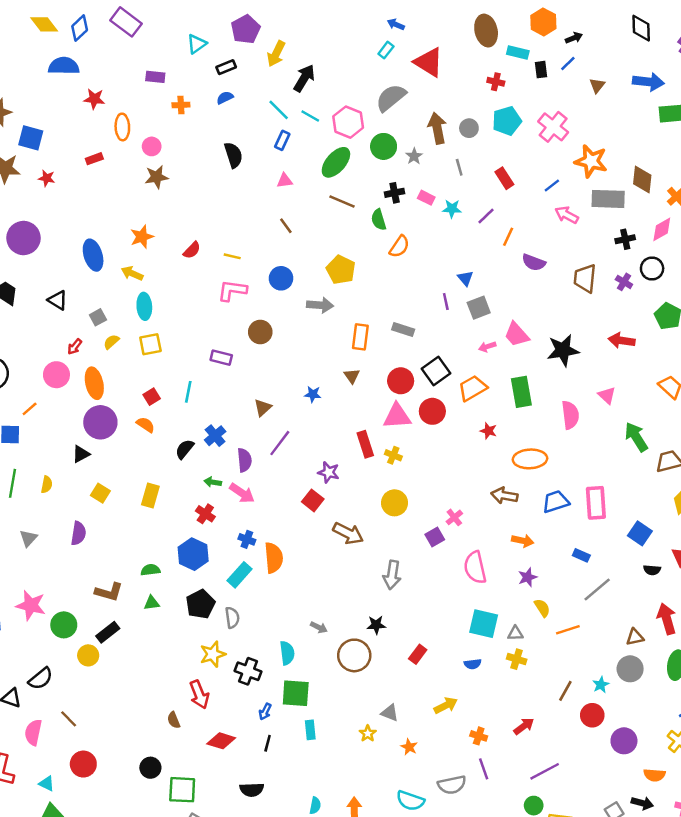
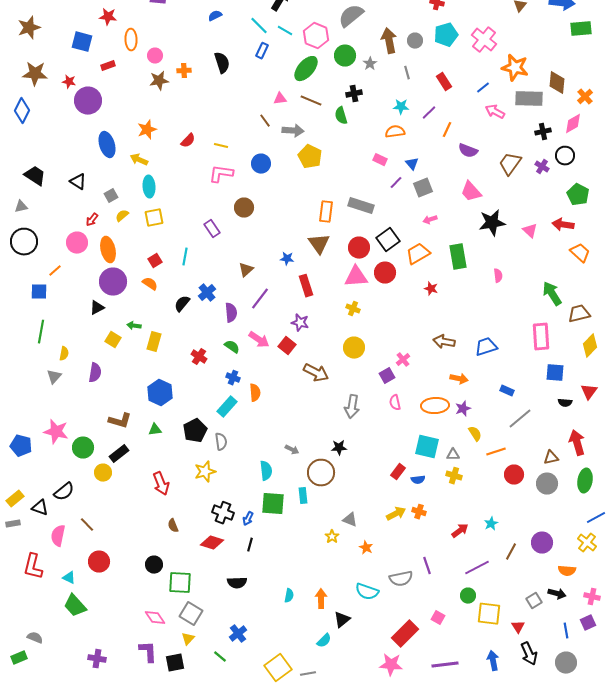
orange cross: (181, 105) -> (184, 71), moved
blue square: (31, 138) -> (82, 42), moved
pink triangle: (285, 181) -> (280, 99), moved
pink rectangle: (426, 198) -> (380, 160), moved
purple circle: (23, 238) -> (88, 101), moved
orange semicircle: (399, 247) -> (395, 132), moved, turned -132
brown trapezoid: (585, 278) -> (510, 164), turned 30
purple line: (446, 301) -> (396, 183), turned 56
gray arrow: (320, 305) -> (293, 131), moved
gray rectangle: (403, 330) -> (361, 206), size x1.4
pink trapezoid: (517, 334) -> (471, 192), moved
red arrow: (622, 341) -> (563, 225), moved
purple rectangle: (221, 358) -> (212, 229), turned 42
brown triangle: (352, 376) -> (319, 244), size x1.6
pink triangle: (607, 395) -> (530, 231), moved
pink semicircle: (570, 415) -> (498, 276), size x0.6
red rectangle: (365, 444) -> (306, 286), moved
orange ellipse: (530, 459) -> (435, 406), moved
green arrow: (213, 482) -> (134, 326), moved
yellow semicircle: (47, 485) -> (64, 354), moved
pink arrow: (242, 493) -> (259, 340), moved
pink rectangle: (596, 503) -> (541, 337), moved
blue square: (640, 533) -> (555, 373), turned -30
blue hexagon: (193, 554) -> (160, 393), moved
orange semicircle: (274, 558) -> (255, 393), size x0.7
pink semicircle: (475, 568) -> (395, 403), moved, size x0.6
green semicircle: (150, 570) -> (232, 347), moved, turned 42
red rectangle: (418, 654) -> (398, 472), moved
black cross: (248, 671) -> (223, 513), moved
cyan star: (601, 685) -> (491, 524), moved
brown line: (565, 691) -> (511, 552), moved
red arrow: (199, 694) -> (161, 484), moved
red circle: (592, 715) -> (514, 475), moved
cyan rectangle: (310, 730) -> (303, 496), moved
orange cross: (479, 736) -> (419, 512), moved

